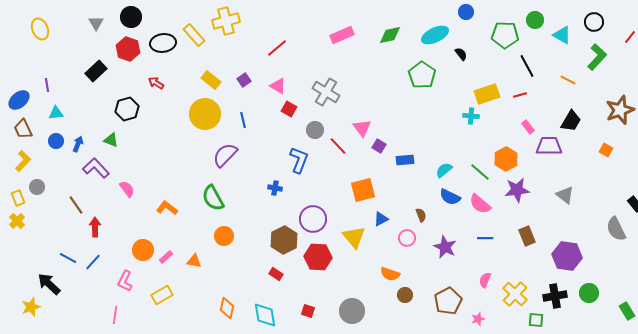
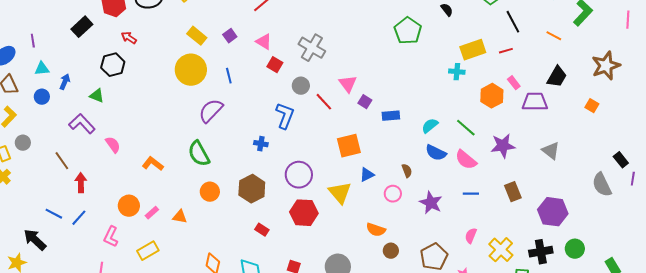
red arrow: (156, 83) -> (129, 38), moved
blue arrow: (78, 144) -> (65, 82), moved
orange hexagon: (506, 159) -> (492, 96), moved
brown hexagon: (284, 240) -> (252, 189), moved

